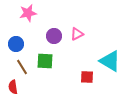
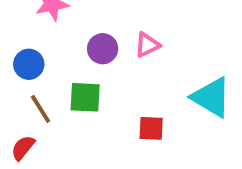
red square: (87, 77) -> (151, 128), moved
red semicircle: (13, 87) -> (23, 148), turned 48

